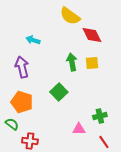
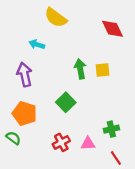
yellow semicircle: (70, 16) -> (56, 18), moved
red diamond: (92, 35) -> (113, 29), moved
red cross: (30, 141) -> (61, 142), moved, turned -35

